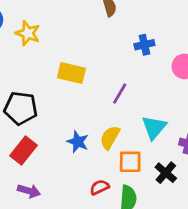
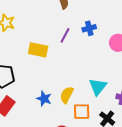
purple line: (120, 94) -> (65, 35), moved

